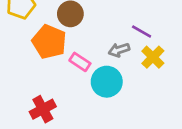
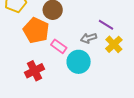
red cross: (43, 109) -> (34, 71), moved

